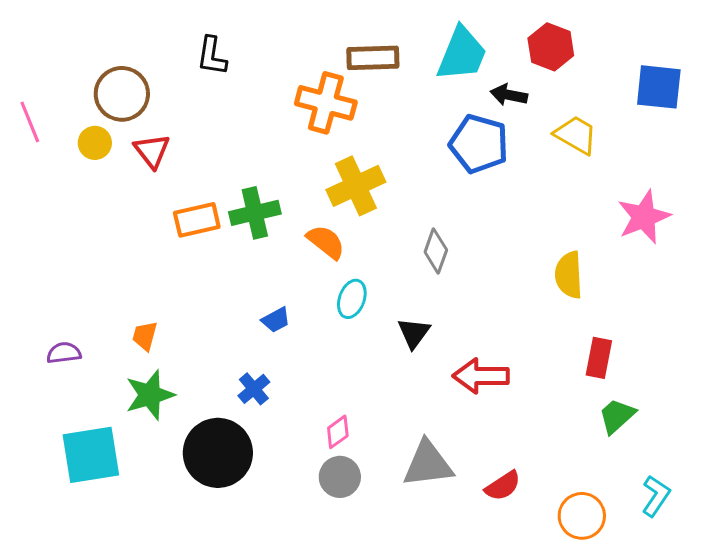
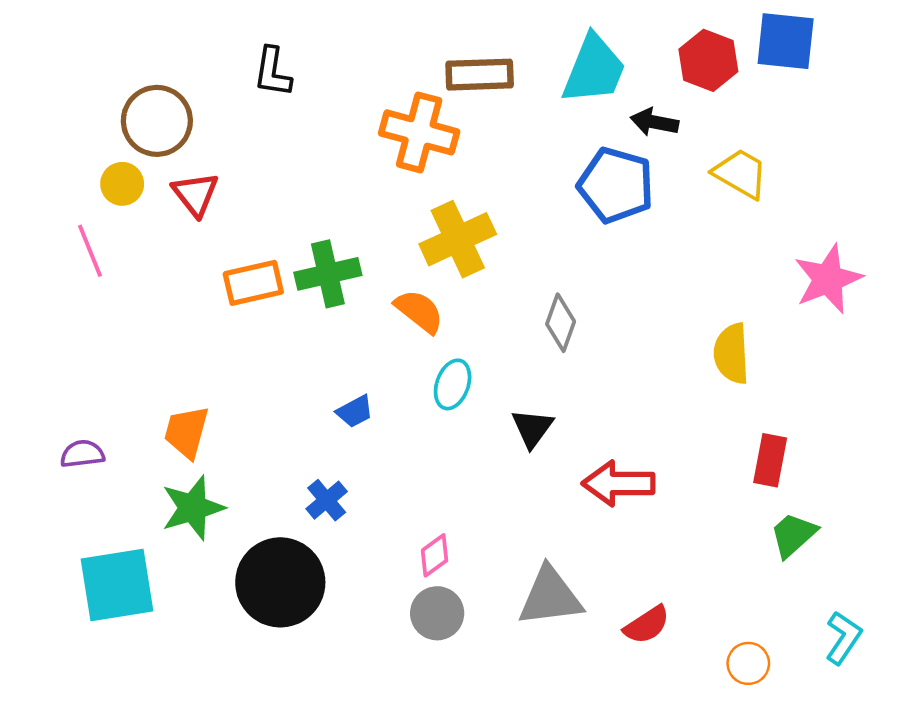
blue square: (659, 87) -> (786, 41), moved
pink line: (30, 122) -> (90, 251), moved
orange trapezoid: (145, 336) -> (186, 432), size x1.4
orange circle: (582, 516) -> (748, 663), size x0.7

